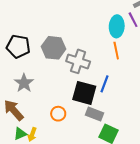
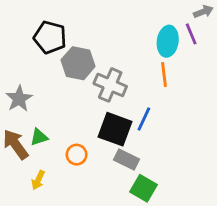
black pentagon: (18, 46) -> (50, 37), moved
gray star: (24, 83) -> (19, 99), moved
green triangle: (20, 134) -> (39, 137), moved

